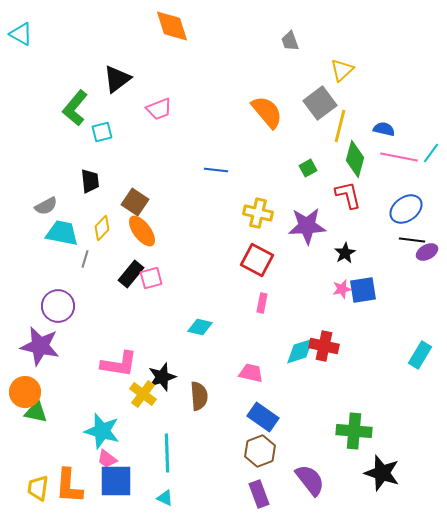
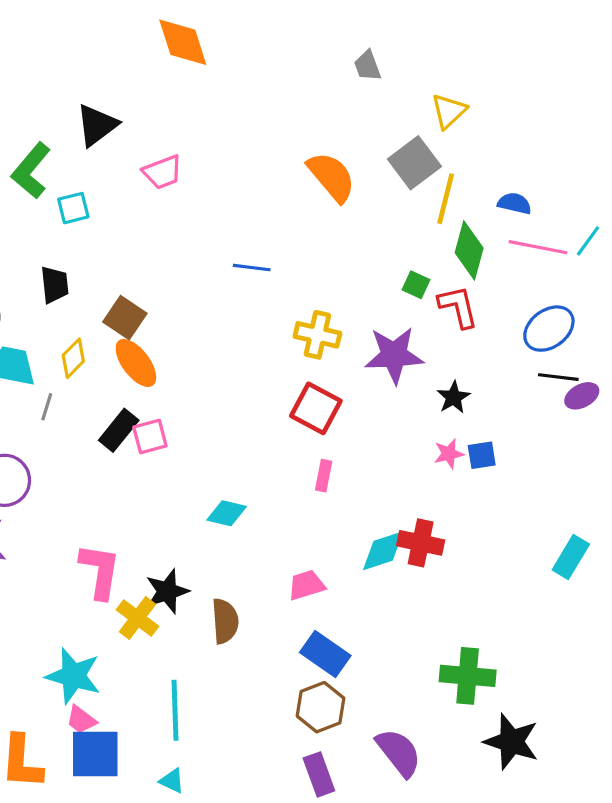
green square: (308, 168) -> (416, 285), moved, turned -36
blue square: (363, 290) -> (482, 455), size x0.7
pink L-shape: (119, 364) -> (100, 571), turned -90
pink trapezoid: (251, 373) -> (306, 585), turned -30

